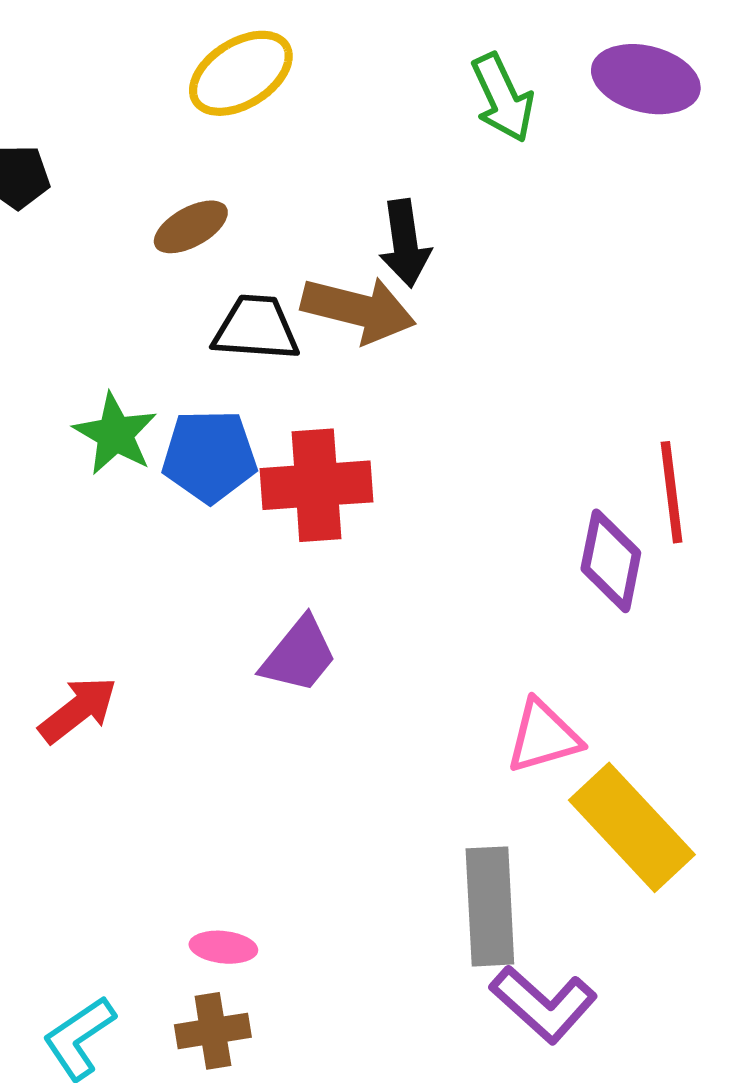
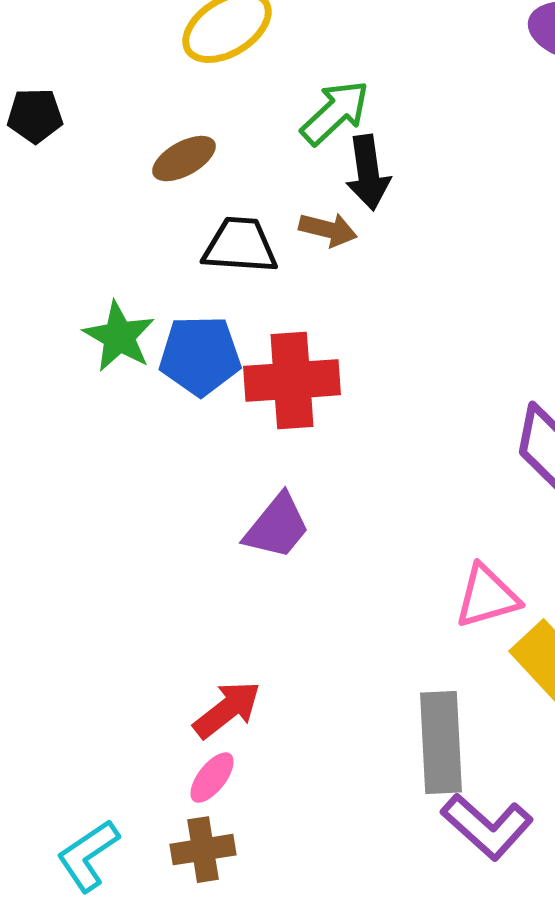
green arrow: (503, 98) -> (335, 113), moved, turned -108
brown arrow: (358, 310) -> (328, 230), size x0.6
red arrow: (78, 710) -> (227, 710), moved
pink ellipse: (223, 947) -> (212, 778), turned -58

